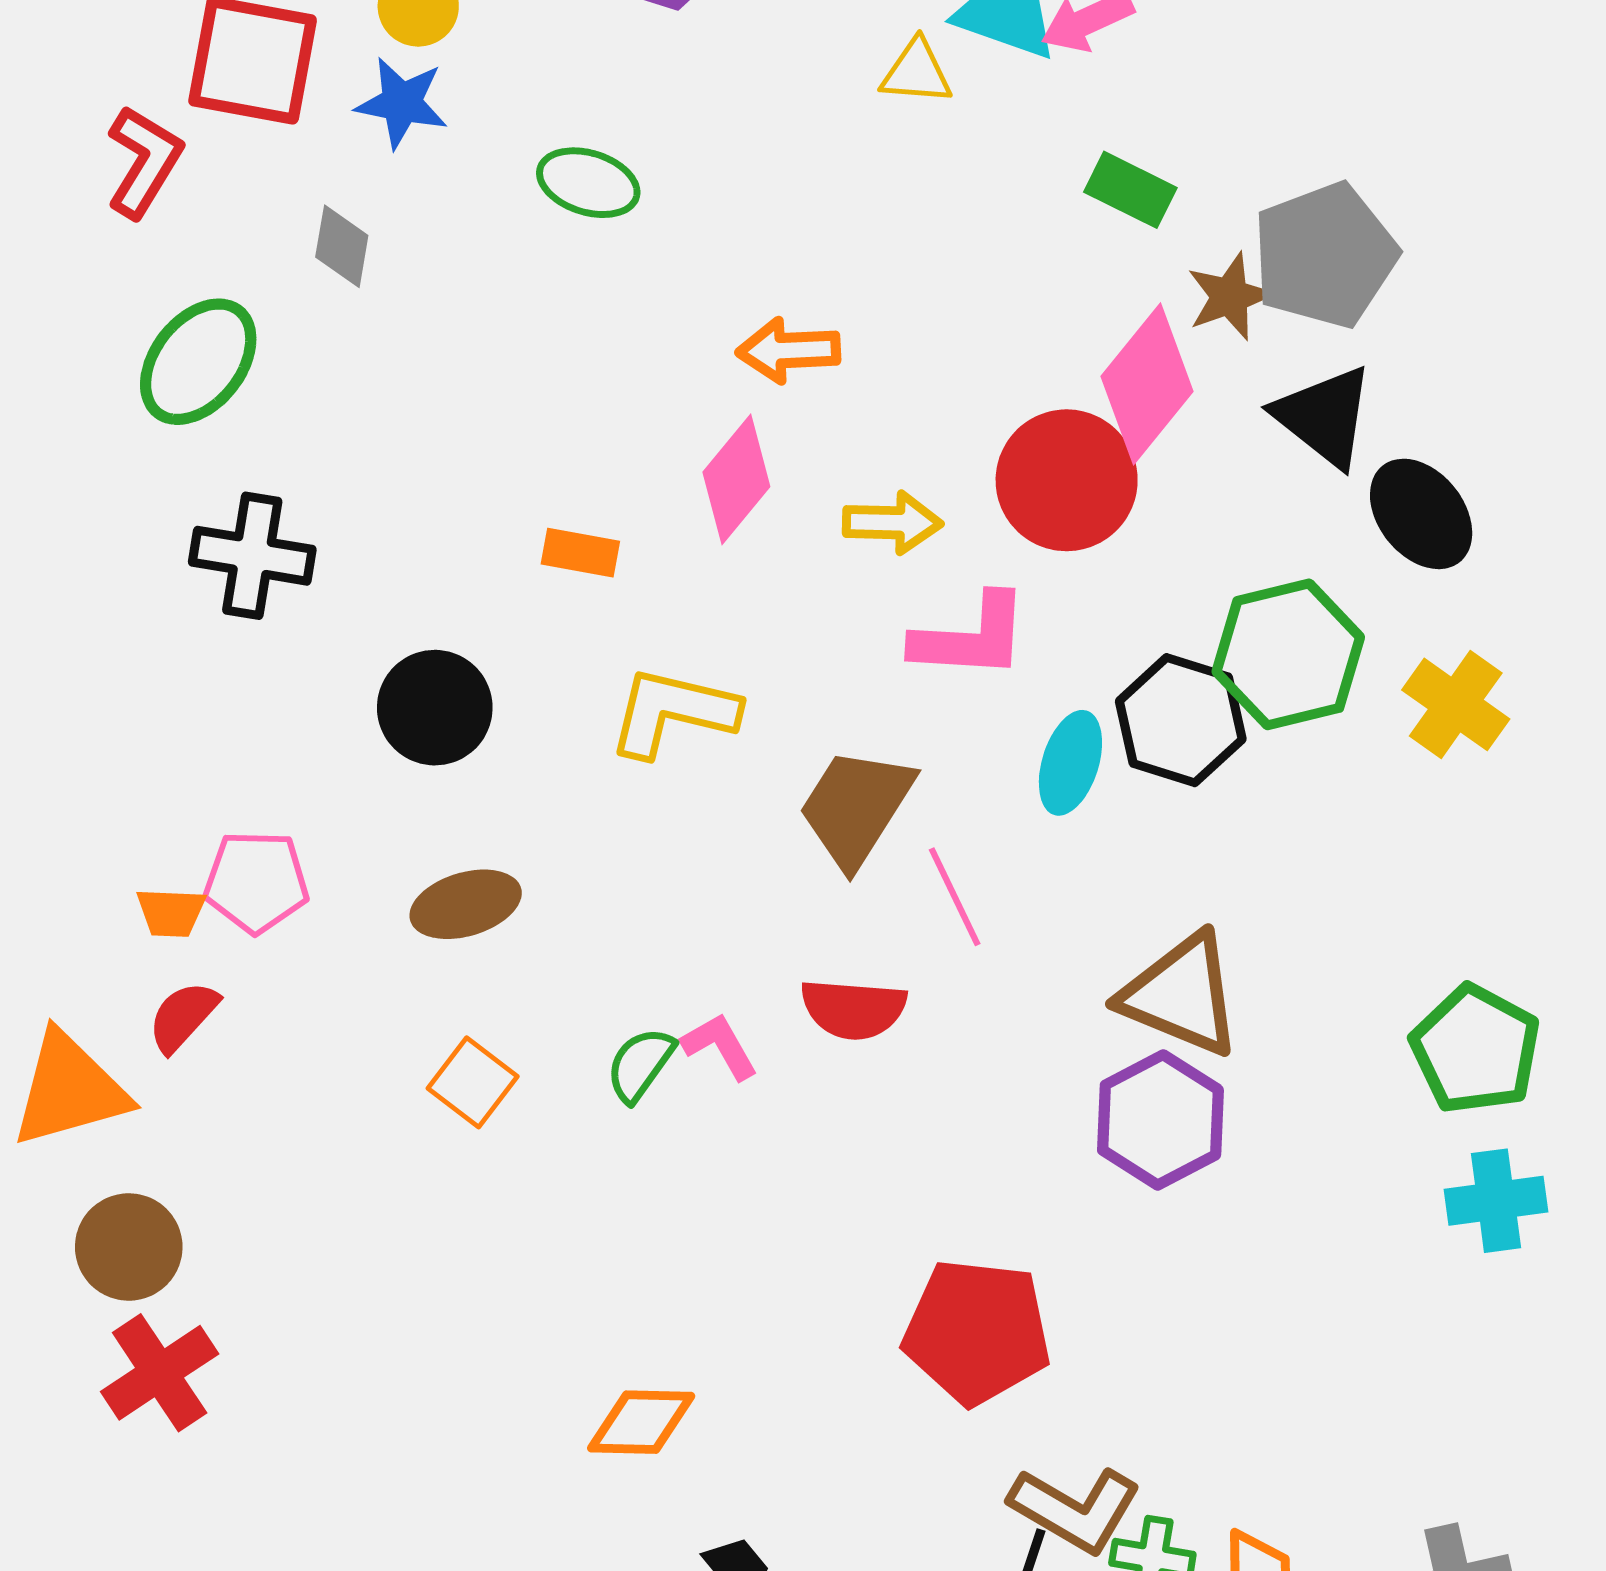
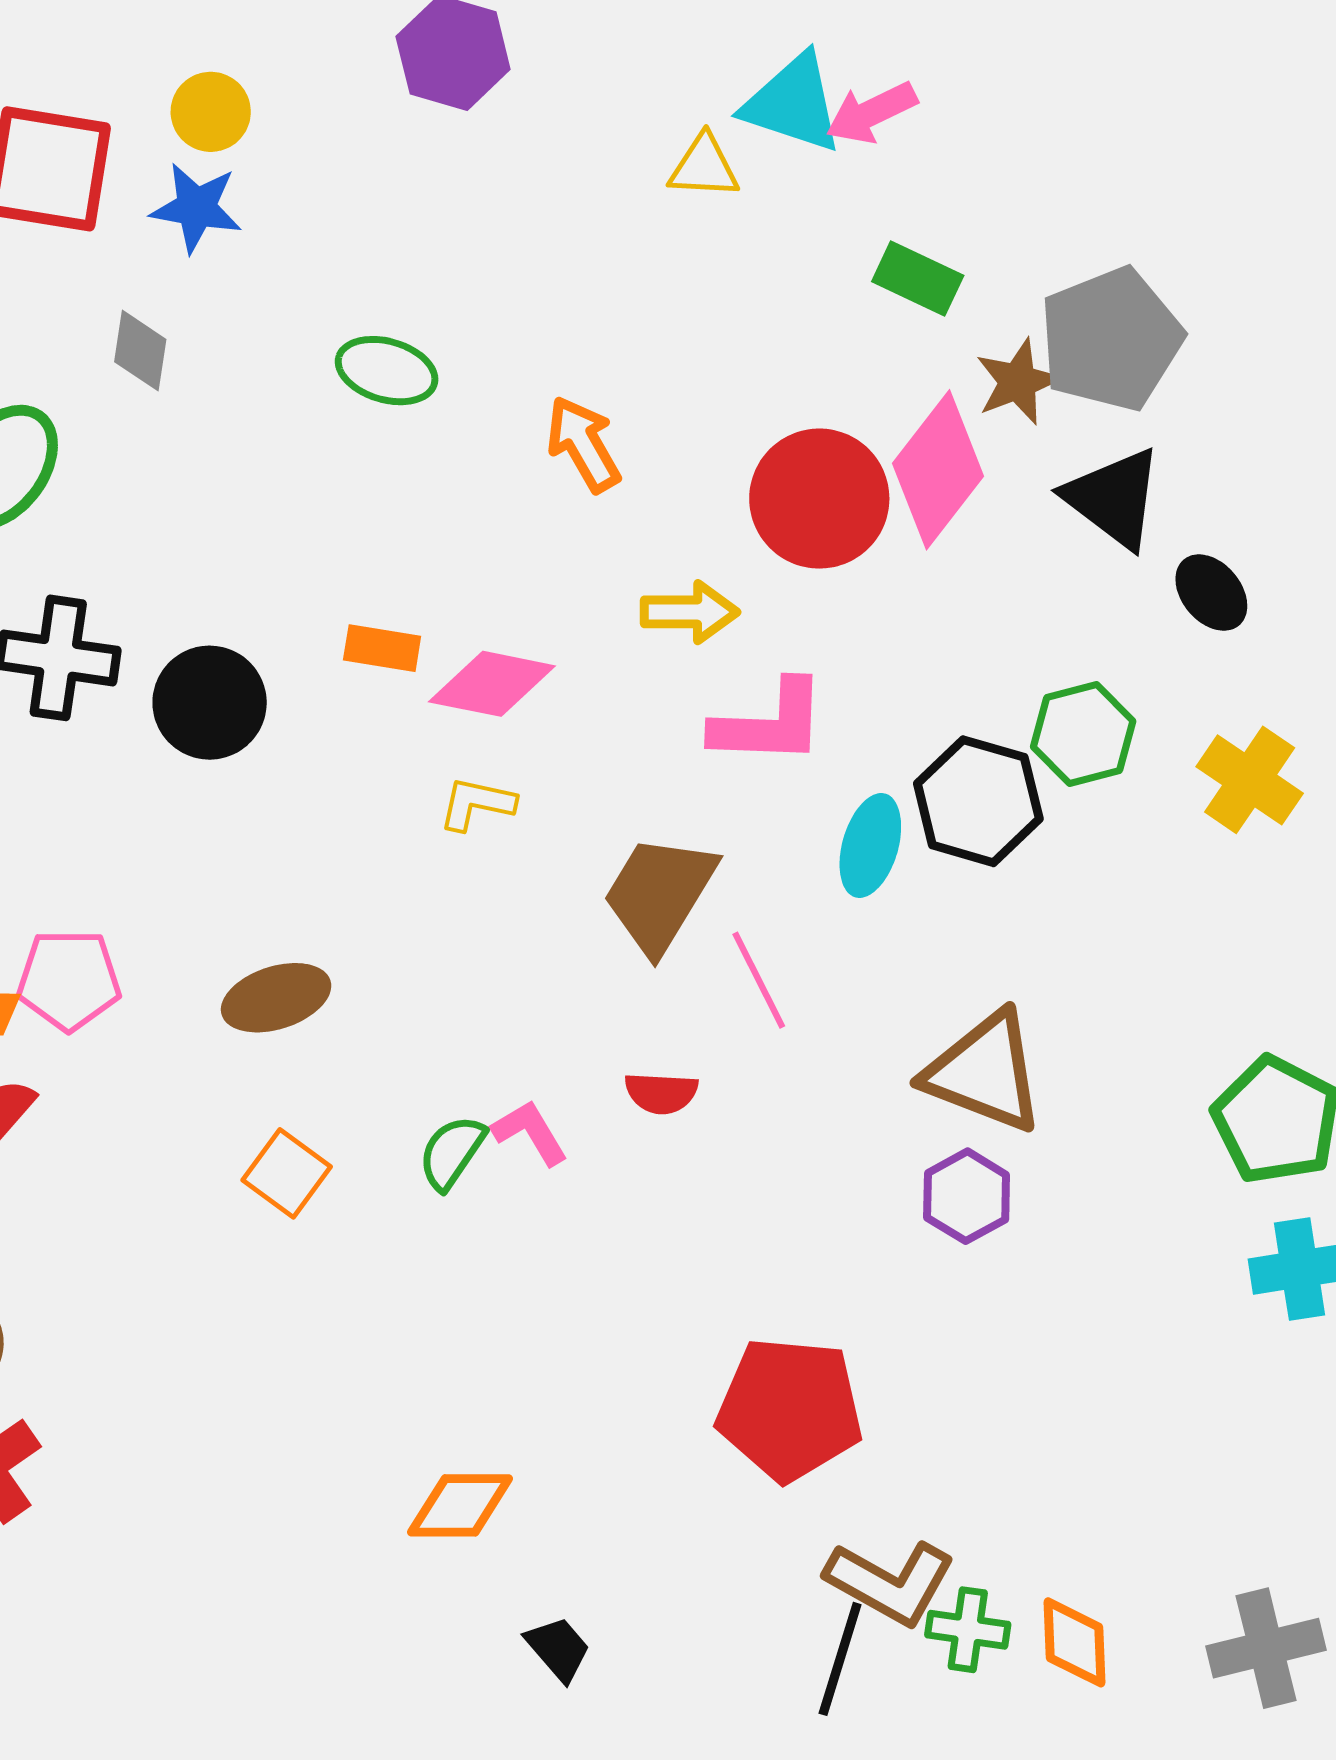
green ellipse: (588, 183) -> (387, 371), moved
orange arrow: (788, 350) -> (583, 444), turned 64
pink diamond: (736, 479) -> (492, 684), moved, turned 63
red circle: (1067, 480) -> (819, 499), moved
black ellipse: (1421, 514) -> (1211, 593), size x0.7
green hexagon: (1288, 654) -> (1083, 734), size x0.7
black circle: (435, 708) -> (210, 703), moved
yellow L-shape: (673, 712) -> (477, 804), size x0.6
red semicircle: (853, 1009) -> (661, 1093), size x0.7
purple hexagon: (1160, 1120) -> (967, 1196), size x0.7

